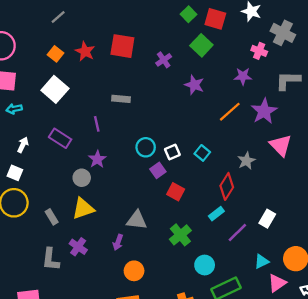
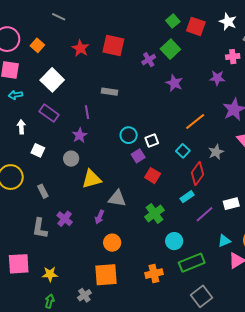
gray line: (58, 17) -> (59, 17), turned 64
green square: (201, 45) -> (170, 49), moved
pink cross: (259, 51) -> (233, 57), turned -32
orange square: (55, 54) -> (37, 45), moved
orange line: (230, 112) -> (195, 122), moved
purple rectangle: (60, 138) -> (49, 113), moved
white arrow: (23, 145) -> (21, 127), turned -32
cyan square: (202, 153) -> (183, 151), moved
purple star: (97, 159) -> (80, 135), moved
white square: (15, 173) -> (38, 150), moved
yellow triangle: (83, 209) -> (92, 179), moved
white rectangle: (267, 219) -> (231, 204), turned 42

